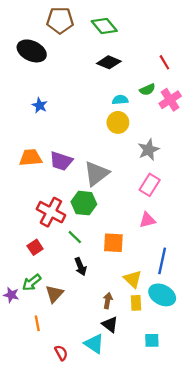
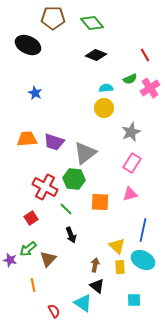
orange square: (113, 243) -> (100, 202), moved

